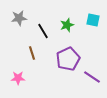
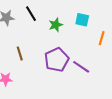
black line: (43, 31) -> (31, 14), moved
purple line: (92, 77) -> (81, 67), moved

